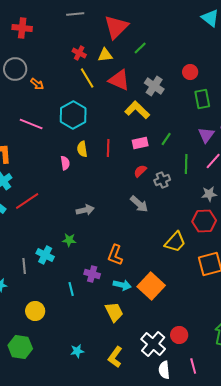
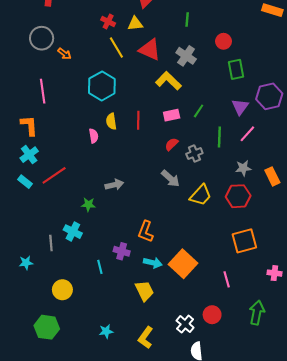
green line: (140, 48) -> (187, 19), moved, turned -40
pink line: (31, 124) -> (43, 91), moved, turned 60
green star: (69, 240) -> (88, 204), moved
yellow trapezoid: (175, 242) -> (201, 195), moved
white cross: (153, 344) -> (185, 324), size x0.7
pink line: (193, 366) -> (227, 279), moved

